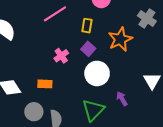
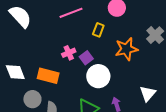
purple square: (88, 49) -> (86, 58), moved
orange rectangle: (45, 84) -> (48, 76), size x1.5

